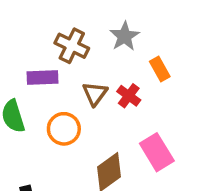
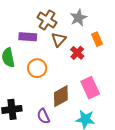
brown triangle: (95, 94) -> (59, 40), moved

